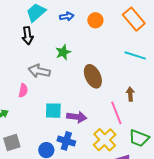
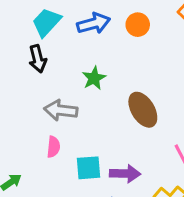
blue arrow: (67, 16) -> (94, 23), size x1.5
pink semicircle: (23, 90) -> (53, 147), moved

